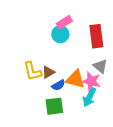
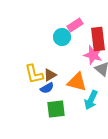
pink rectangle: (64, 22) -> (75, 25), moved
pink star: (91, 81) -> (93, 55), moved
blue semicircle: (58, 85) -> (47, 88), moved

